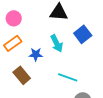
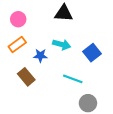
blue square: (83, 34) -> (92, 53), moved
cyan arrow: (57, 43) -> (62, 44), turned -48

